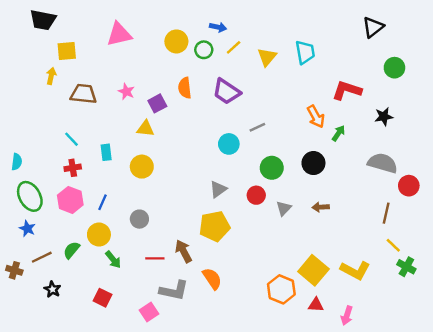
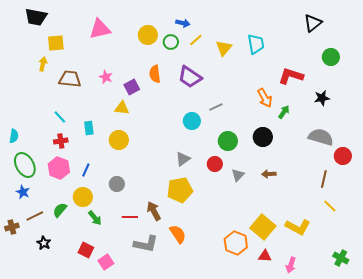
green cross: (406, 267) -> (341, 258), moved
brown cross: (14, 270) -> (12, 227), turned -32
pink square: (149, 312) -> (106, 262), moved

